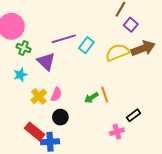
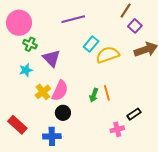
purple line: (64, 39) -> (73, 19), moved
yellow semicircle: (117, 52) -> (108, 55), moved
pink semicircle: (56, 94) -> (60, 91), size x1.5
green arrow: (91, 98) -> (94, 95), turned -40
red rectangle: (35, 131) -> (17, 125), moved

